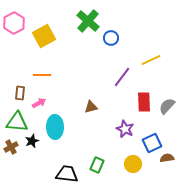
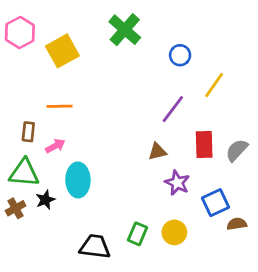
blue circle: (111, 38) -> (180, 55), moved
yellow line: (151, 60) -> (214, 85), turned -30
brown triangle: (91, 107) -> (157, 152), moved
yellow circle: (133, 164) -> (174, 232), moved

